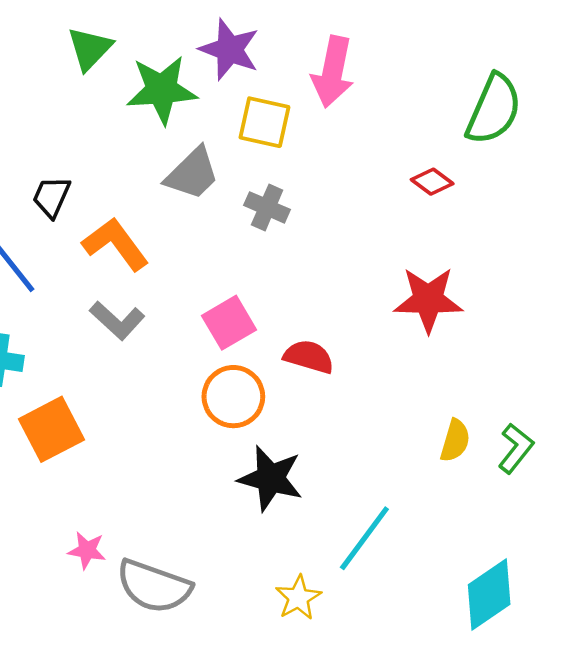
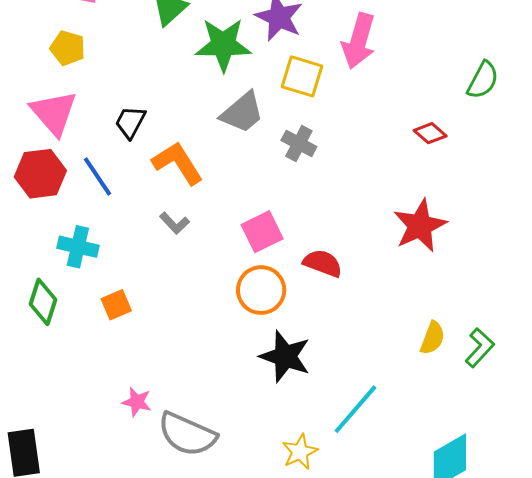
green semicircle: (494, 109) -> (483, 80), size x0.7
red star: (428, 300) -> (420, 226), turned -30
gray L-shape: (117, 320) -> (174, 223), size x0.7
orange square: (51, 429) -> (116, 305), size x0.6

